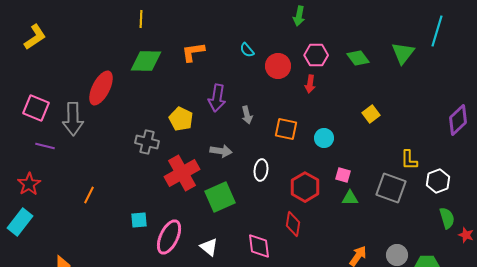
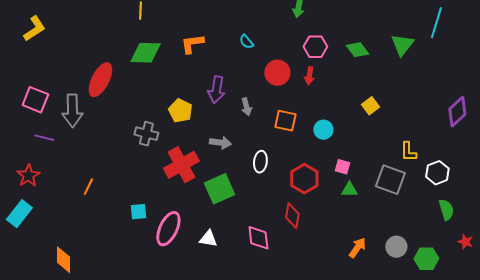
red circle: (278, 66) -> (277, 73), moved
red star: (466, 235) -> (465, 242), moved
white triangle: (209, 247) -> (208, 239), turned -30

